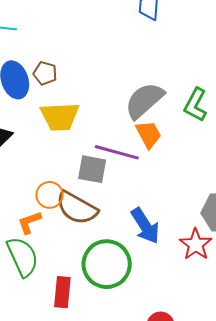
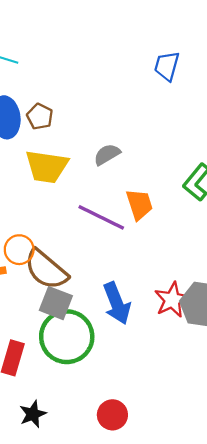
gray semicircle: (144, 101) -> (107, 154), moved, size x0.6
gray square: (92, 169) -> (56, 303), moved
red star: (196, 244) -> (172, 300), moved

